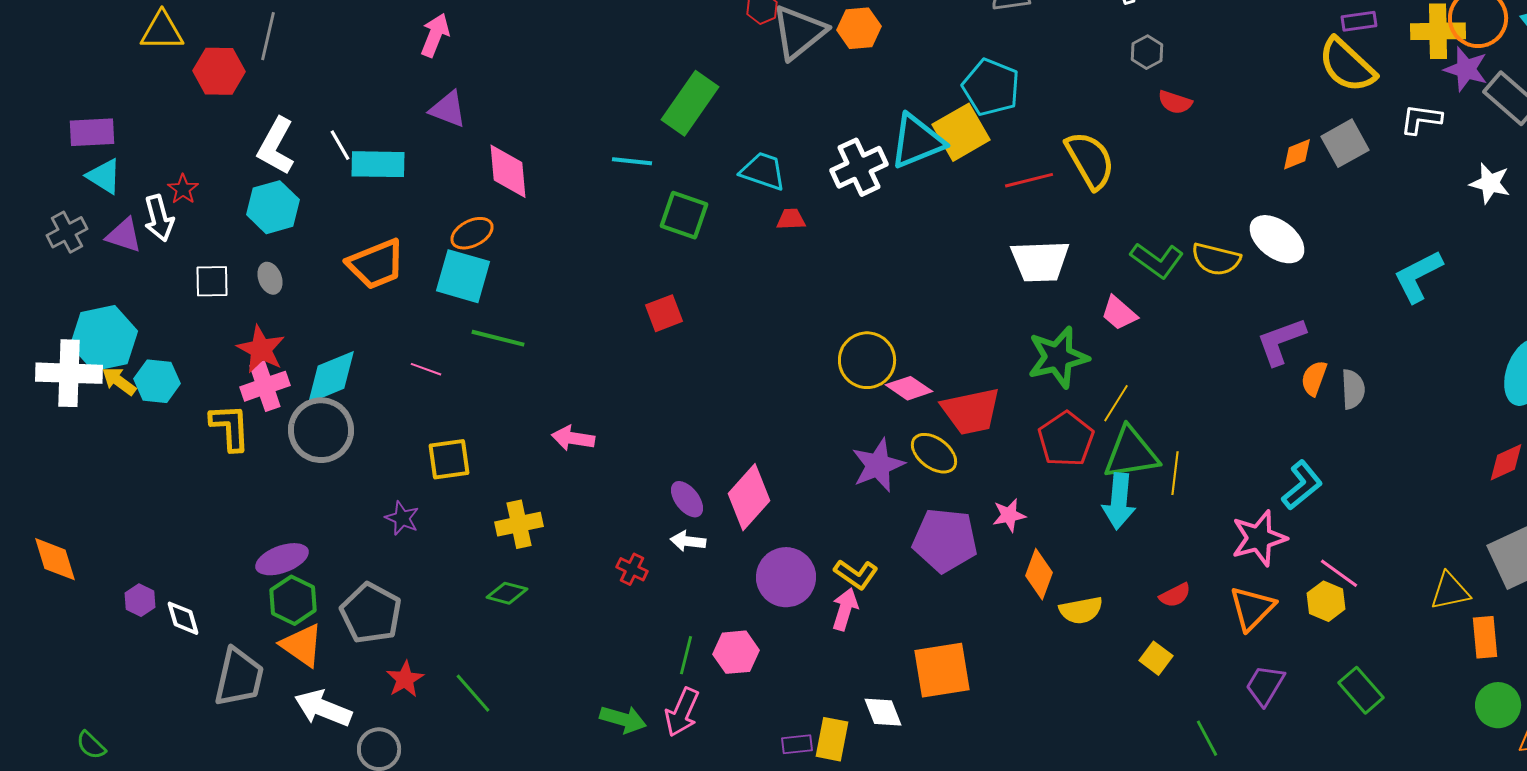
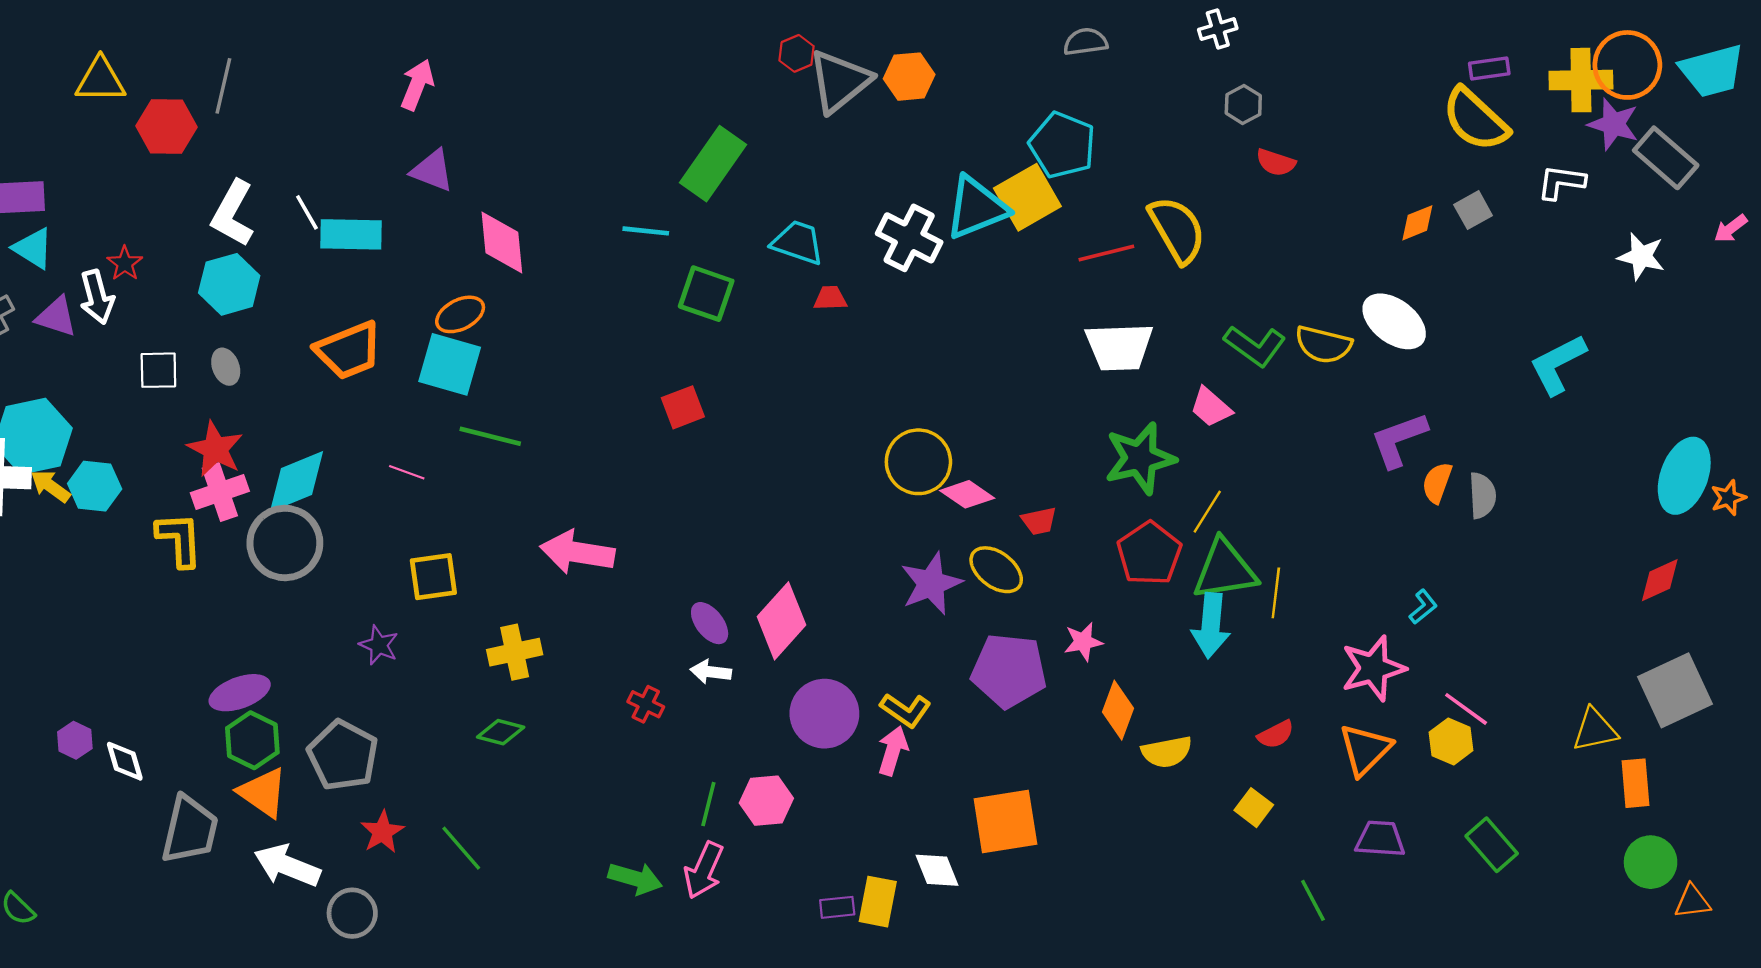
gray square: (1345, 143) -> (1473, 210), size x0.7
white cross: (859, 167) -> (909, 238), turned -38
red trapezoid: (971, 411) -> (1039, 521), size x0.5
pink arrow: (573, 438) -> (577, 552), size x1.5
cyan L-shape: (1302, 485) -> (1423, 607), size x0.6
purple trapezoid: (1265, 685) -> (1380, 839), turned 63

